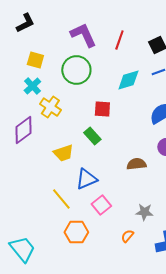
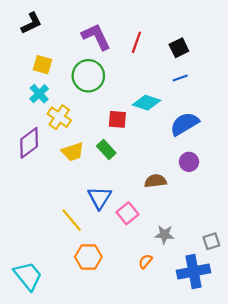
cyan diamond: (128, 80) -> (146, 103), moved, turned 35
yellow trapezoid: (63, 153) -> (73, 152), moved
blue triangle: (86, 179) -> (100, 198), turned -35
pink square: (101, 205) -> (127, 213), moved

